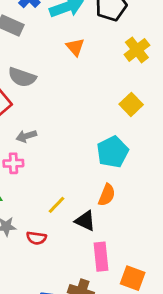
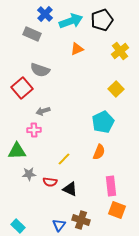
orange triangle: (75, 47) -> (77, 49), turned 48
black triangle: (85, 221) -> (70, 189), moved
pink rectangle: (101, 257) -> (111, 186), moved

